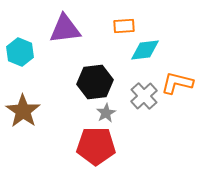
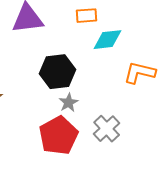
gray cross: (144, 96) -> (107, 129), moved
red pentagon: (96, 146) -> (59, 136), turned -30

